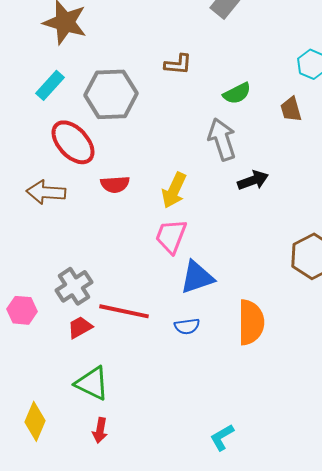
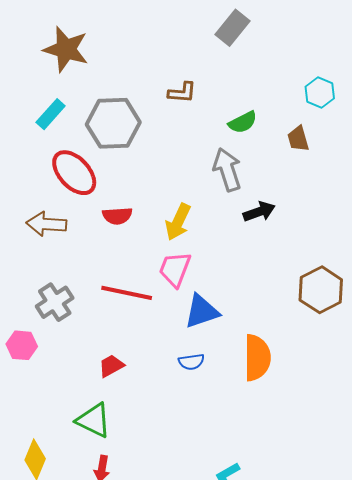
gray cross: (74, 286) -> (55, 302), moved
red line: (124, 311) -> (127, 293), moved
red trapezoid: (80, 327) -> (111, 366), moved

